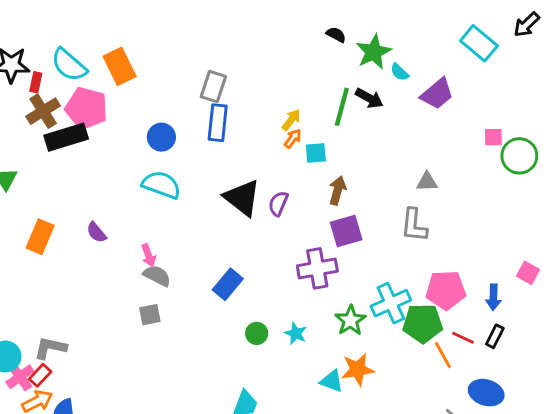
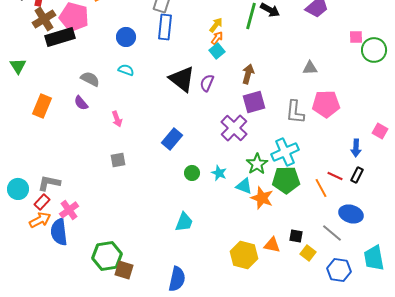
cyan square: (316, 153) -> (217, 51), moved, turned -35
cyan semicircle: (161, 185) -> (126, 70), size x0.6
gray L-shape: (414, 225) -> (295, 112), moved
purple cross: (317, 268) -> (234, 128), turned -36
gray semicircle: (157, 276) -> (90, 79), moved
pink pentagon: (446, 290) -> (326, 104), moved
green pentagon: (423, 323) -> (286, 180), moved
orange star: (358, 369) -> (262, 198), turned 30
pink cross: (20, 377) -> (69, 210), moved
cyan triangle: (332, 381) -> (244, 186), moved

